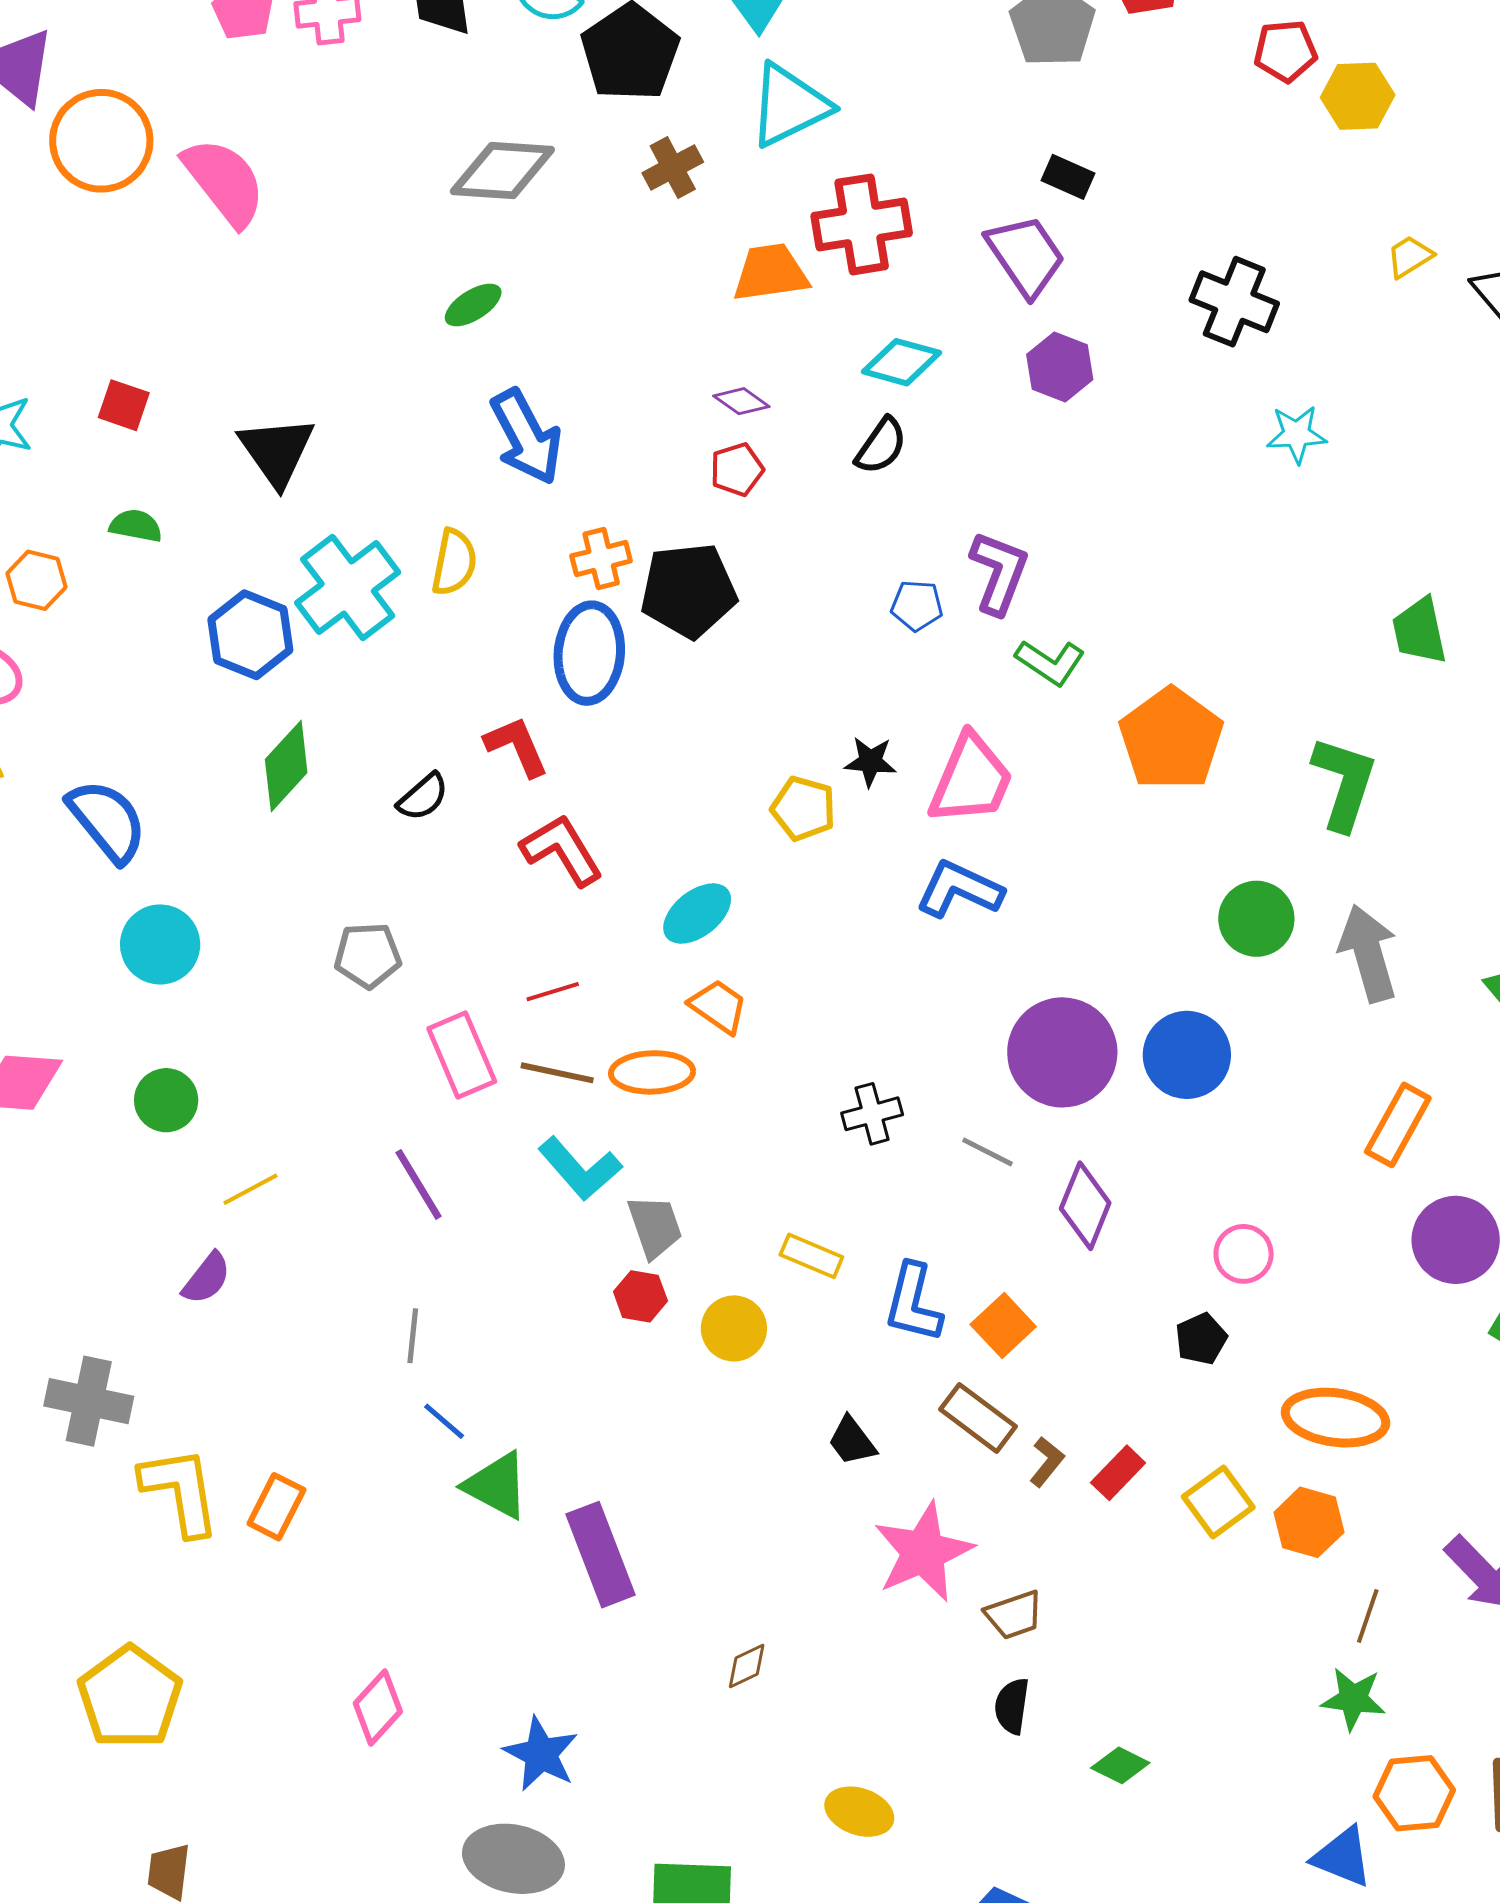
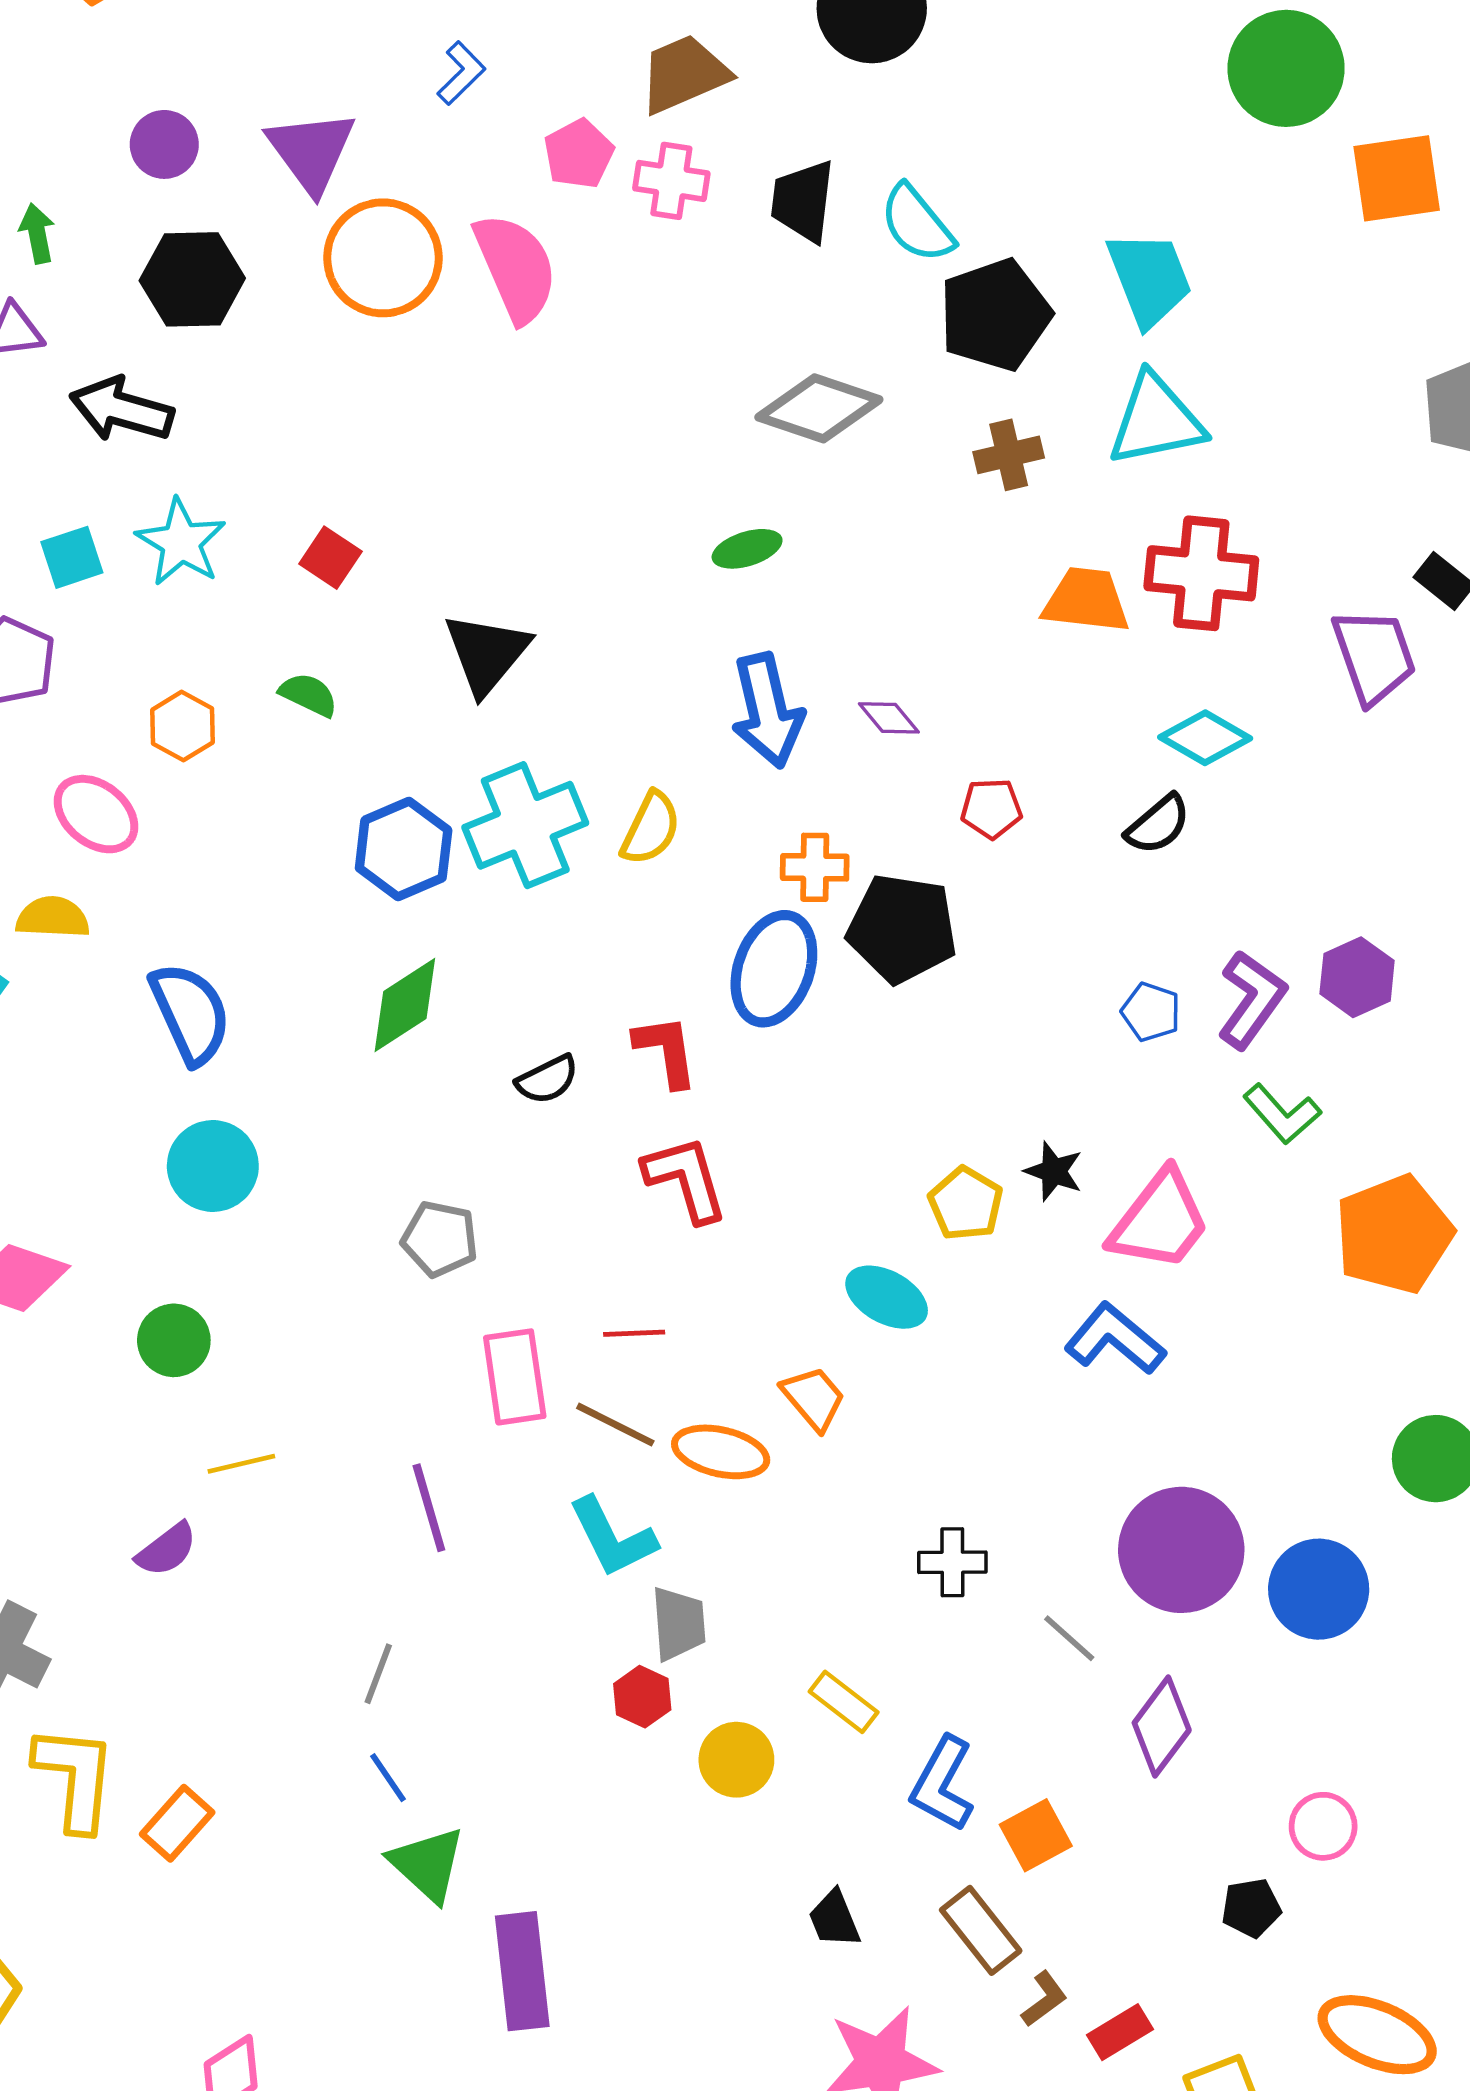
pink semicircle: (224, 182) -> (516, 268), moved
purple hexagon: (1060, 367) -> (1357, 977), moved
purple diamond: (741, 401) -> (889, 718), moved
cyan ellipse: (697, 914) -> (887, 1297), moved, turned 52

